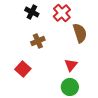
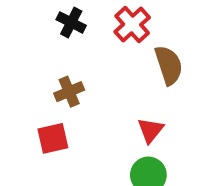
brown cross: (38, 41) -> (69, 92), moved
red square: (23, 69) -> (53, 138), turned 35

